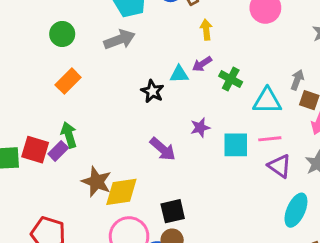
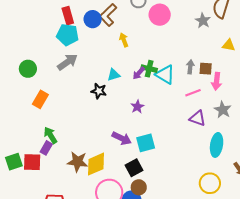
purple arrow: (202, 64) -> (139, 73), moved
gray arrow: (297, 80) -> (190, 67), moved
cyan triangle: (267, 101) -> (165, 74), moved, turned 45
pink line: (270, 139) -> (193, 93), moved
cyan square: (236, 145) -> (146, 143), moved
purple arrow: (163, 149) -> (122, 138), moved
red square: (35, 150) -> (32, 162), moved

